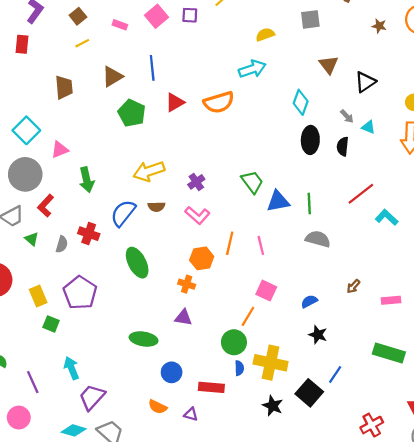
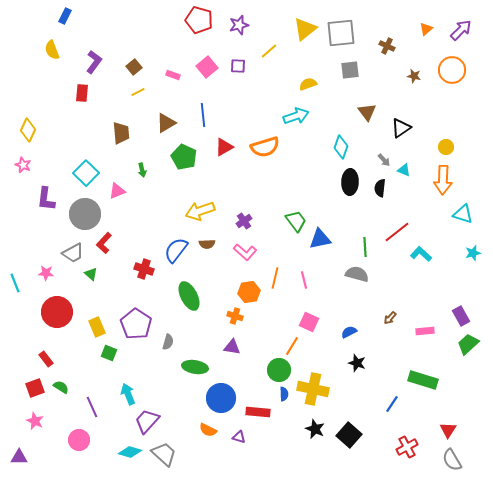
green arrow: (87, 180) -> (142, 170), moved, size x0.6
green line: (309, 203) -> (365, 247), moved
gray semicircle: (62, 244) -> (168, 342), moved
blue circle: (172, 372) -> (221, 398), size x1.5
blue line: (335, 375) -> (392, 404), moved
black square: (309, 393) -> (349, 435), moved

